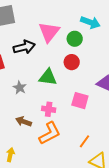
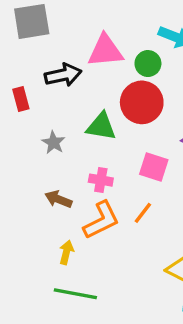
pink triangle: (49, 32) -> (105, 51), turned 45
red circle: (72, 62) -> (142, 102), size x1.6
orange line: (84, 141) -> (143, 213), moved
yellow arrow: (10, 155) -> (66, 252), moved

